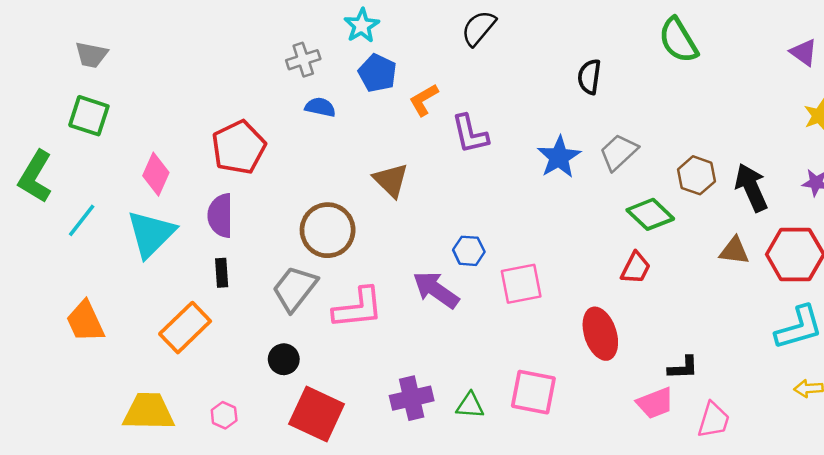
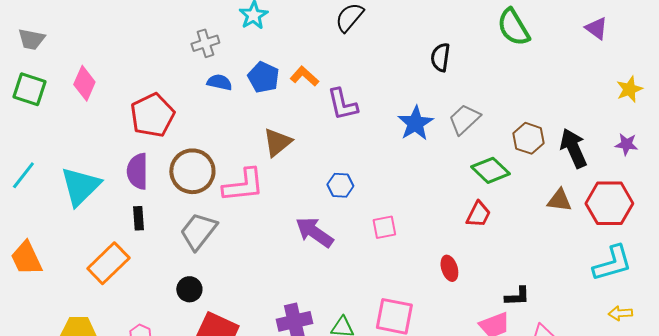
purple triangle: (804, 52) -> (596, 28), moved
blue pentagon: (377, 73) -> (263, 77), moved
orange L-shape: (424, 100) -> (304, 76), turned 72
pink diamond: (156, 174) -> (84, 83), moved
brown triangle: (391, 180) -> (277, 142), turned 36
brown circle: (328, 230) -> (192, 171), moved
blue hexagon: (469, 251) -> (340, 185), moved
pink square: (521, 284) -> (384, 227), size x0.7
pink L-shape: (358, 308) -> (243, 185), moved
red ellipse: (600, 334) -> (449, 268), size x0.6

